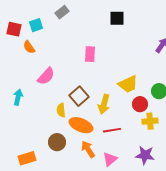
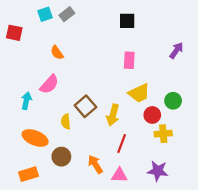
cyan square: (36, 25) -> (45, 14), moved
orange semicircle: (29, 47) -> (57, 53), moved
pink rectangle: (90, 54) -> (129, 60), moved
cyan arrow: (18, 97) -> (26, 101), moved
orange ellipse: (81, 125) -> (35, 138), moved
red line: (112, 130) -> (122, 143), turned -60
pink triangle: (110, 159) -> (119, 175), turned 42

